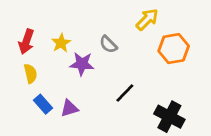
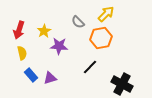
gray semicircle: (108, 44) -> (78, 22), moved
orange hexagon: (174, 49) -> (101, 38), moved

